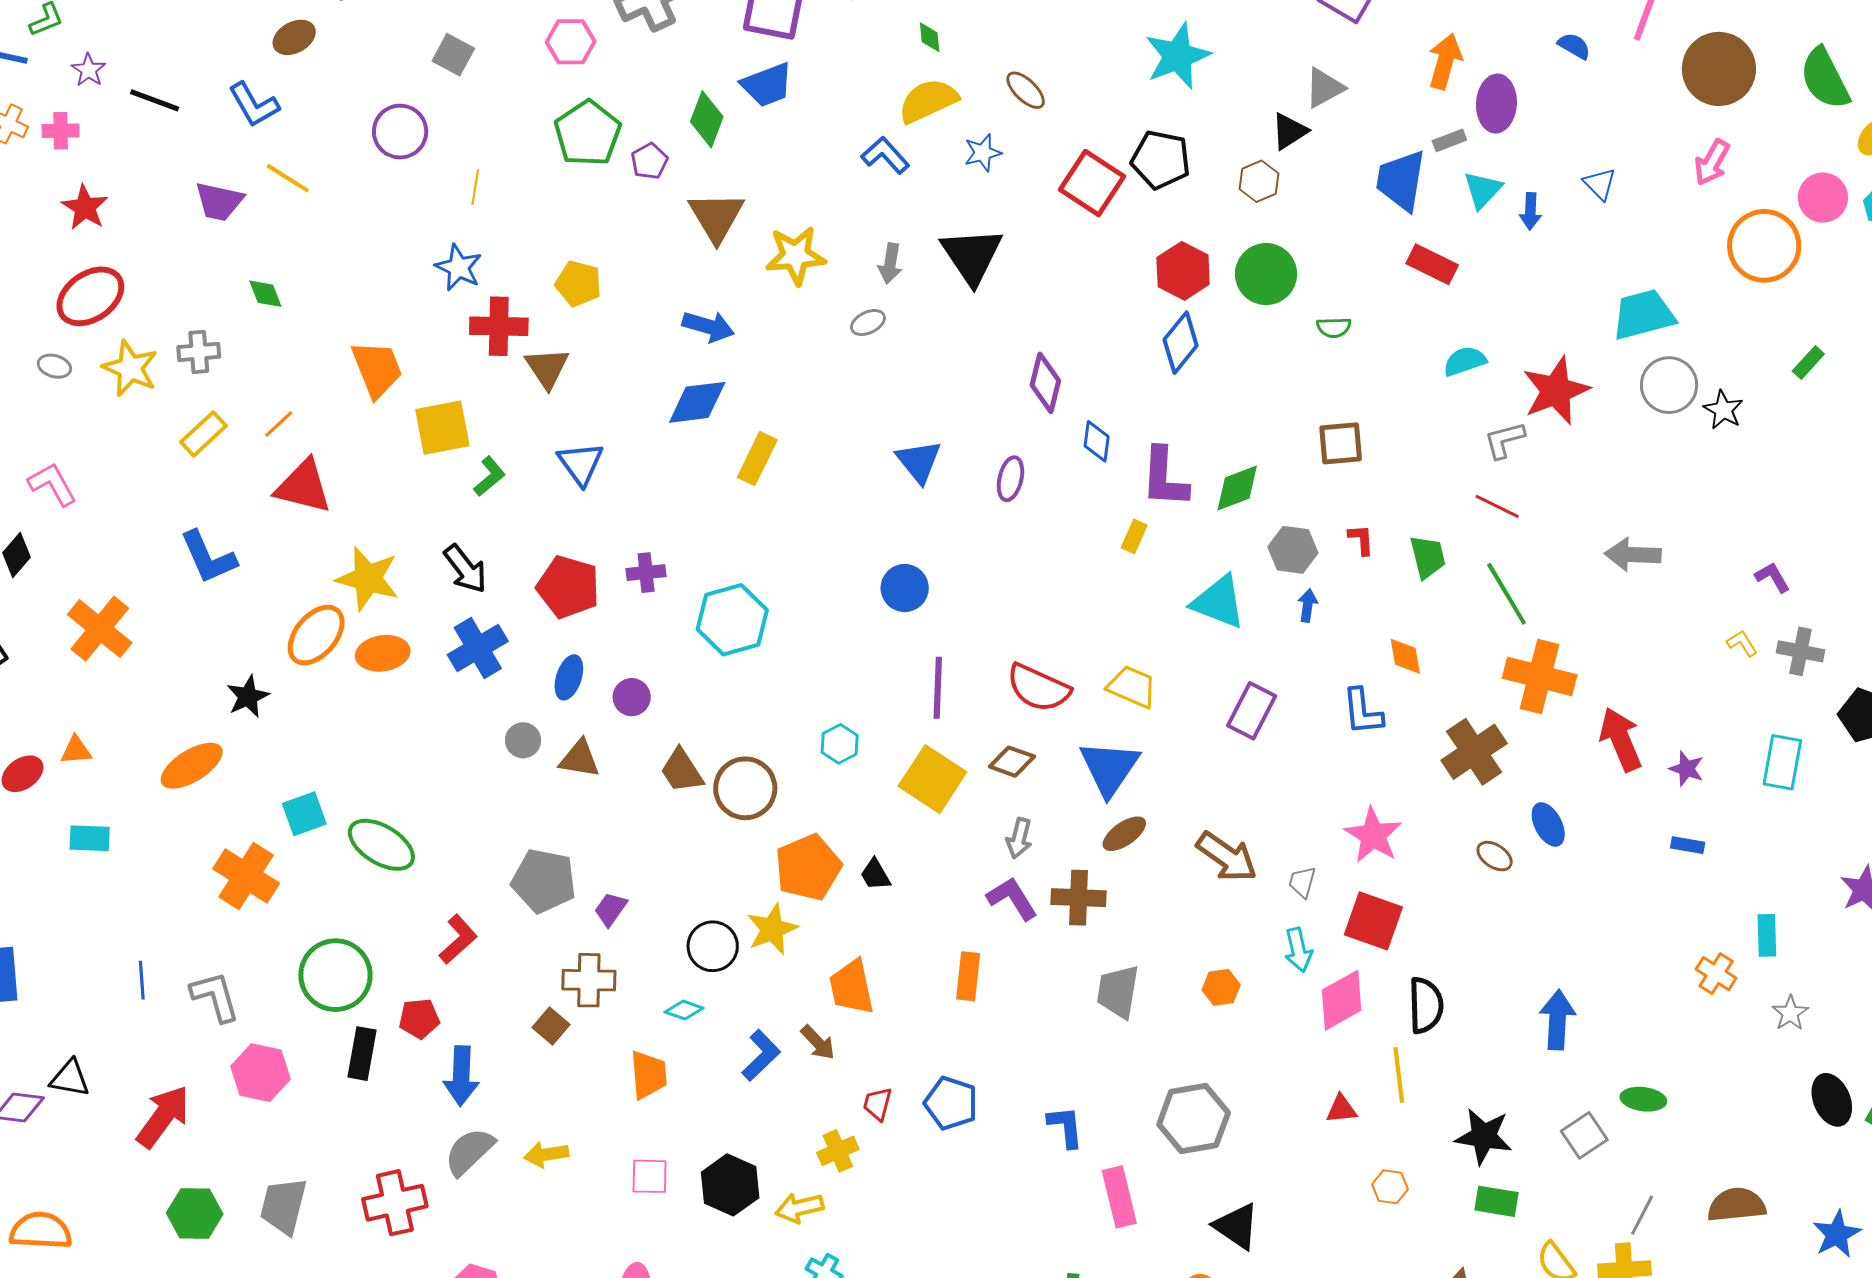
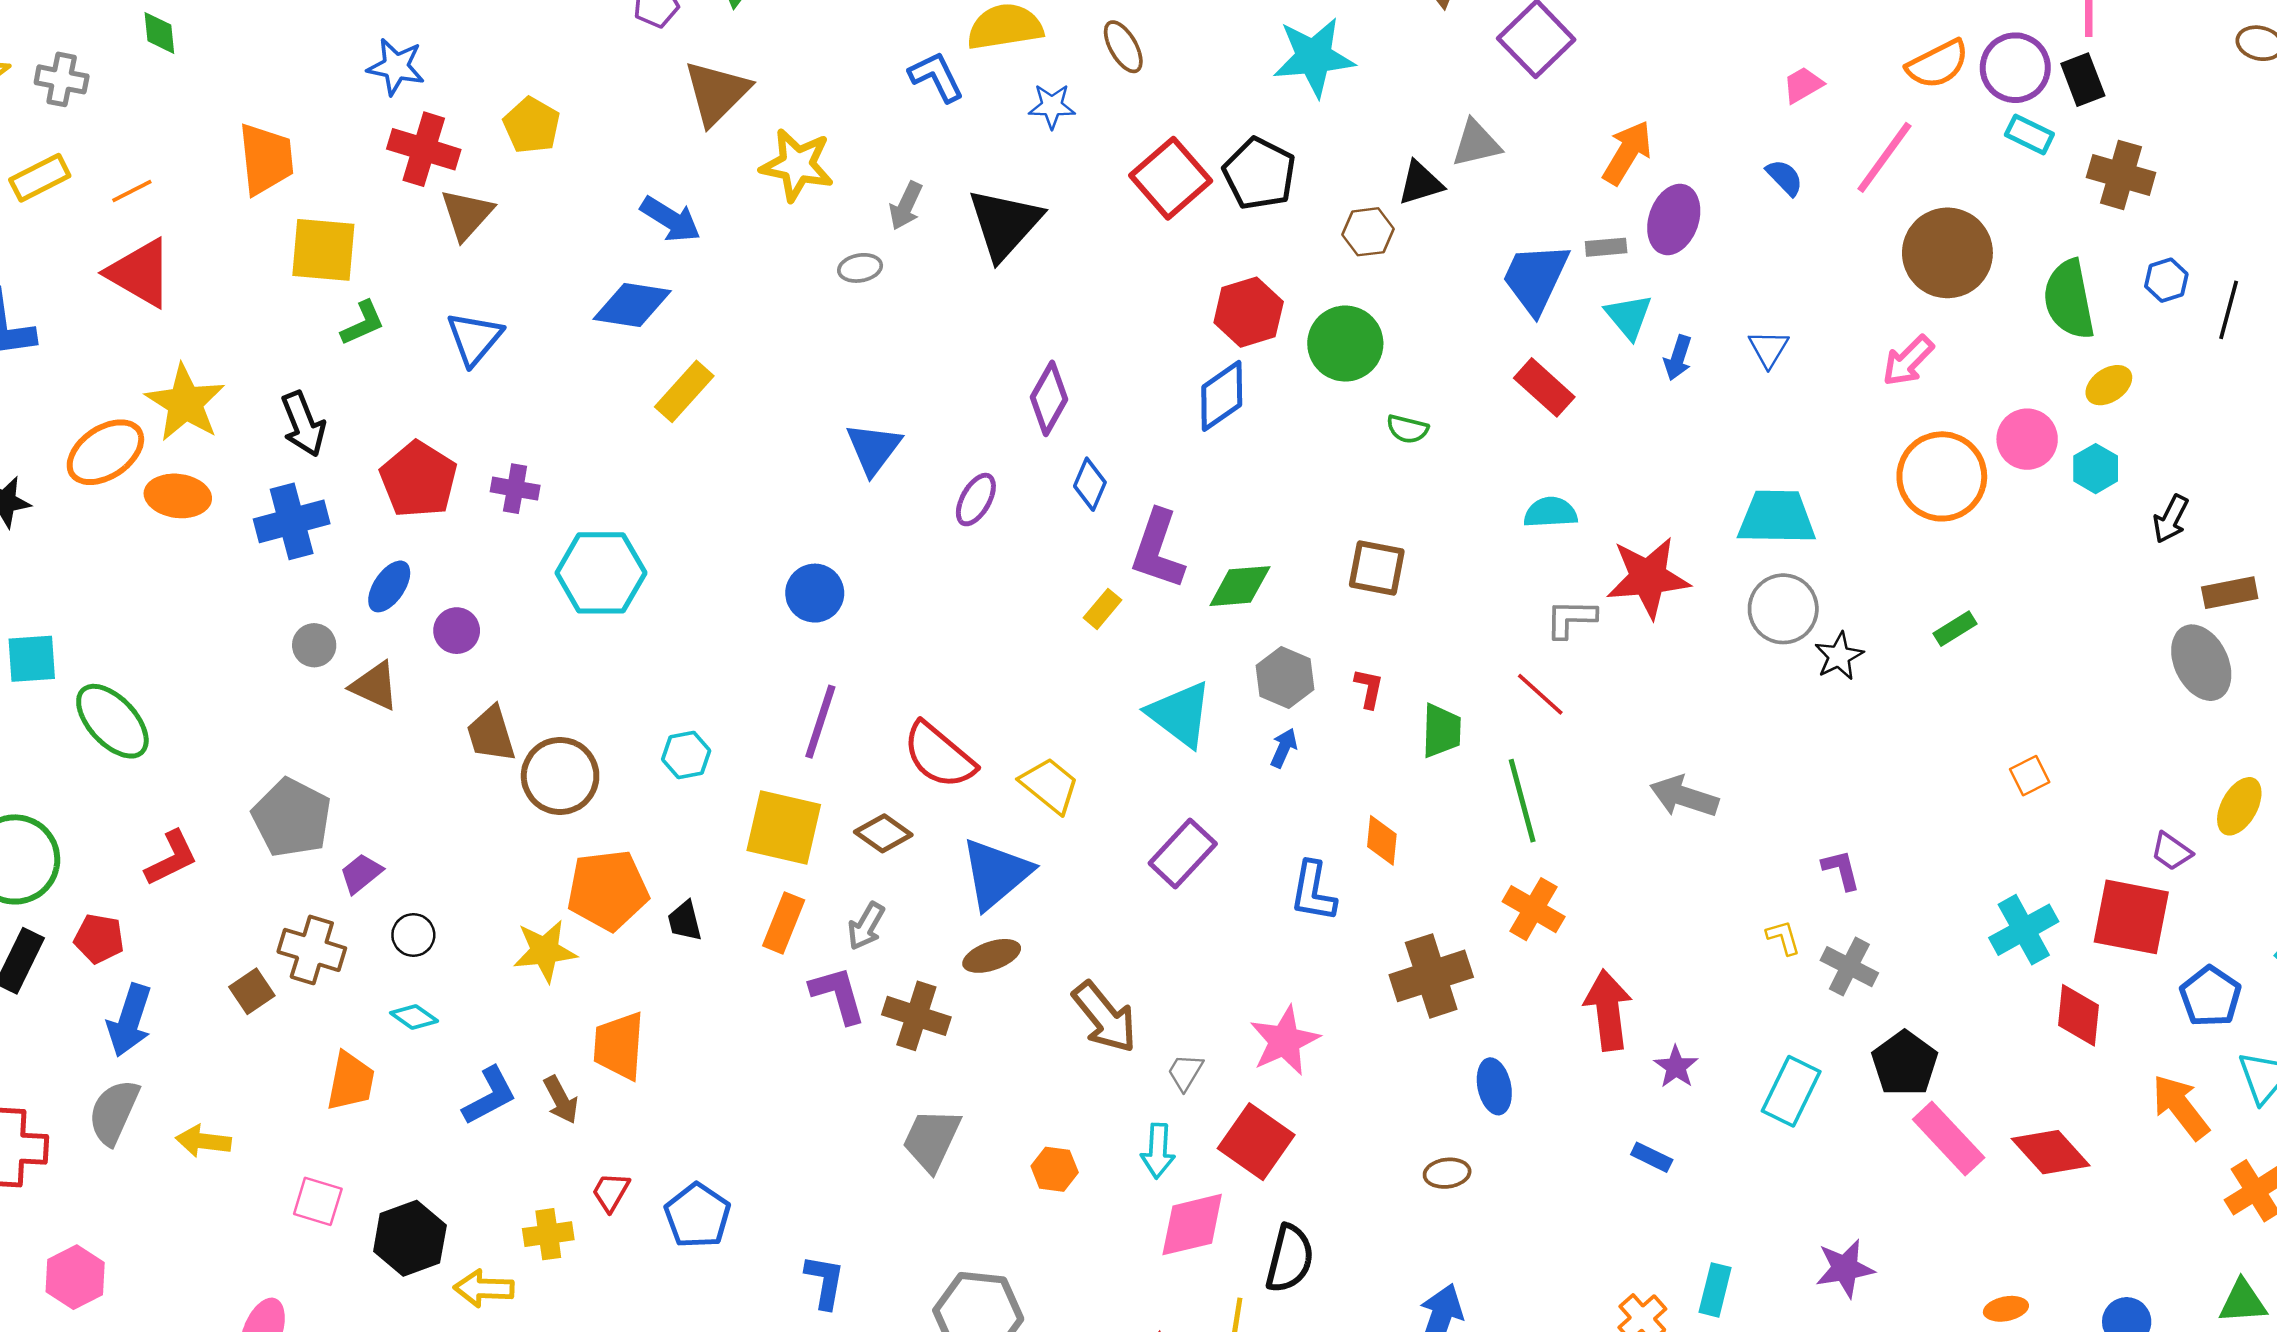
cyan triangle: (1483, 190) -> (1629, 316), turned -39
blue star: (459, 268) -> (396, 67), turned -30
orange cross: (1540, 676) -> (1534, 909), size x0.7
yellow square: (932, 779) -> (784, 828), turned -36
brown ellipse: (1495, 856) -> (1447, 1173), moved, turned -57
black circle: (713, 946) -> (413, 935), moved, size x0.7
orange rectangle: (968, 976) -> (784, 923), moved
gray semicircle: (469, 1152) -> (114, 1112), turned -38

